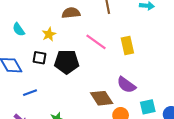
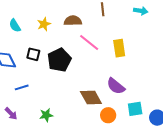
brown semicircle: (71, 13) -> (73, 21), moved
yellow star: (49, 34) -> (44, 24), moved
black pentagon: (67, 62) -> (59, 60), turned -30

